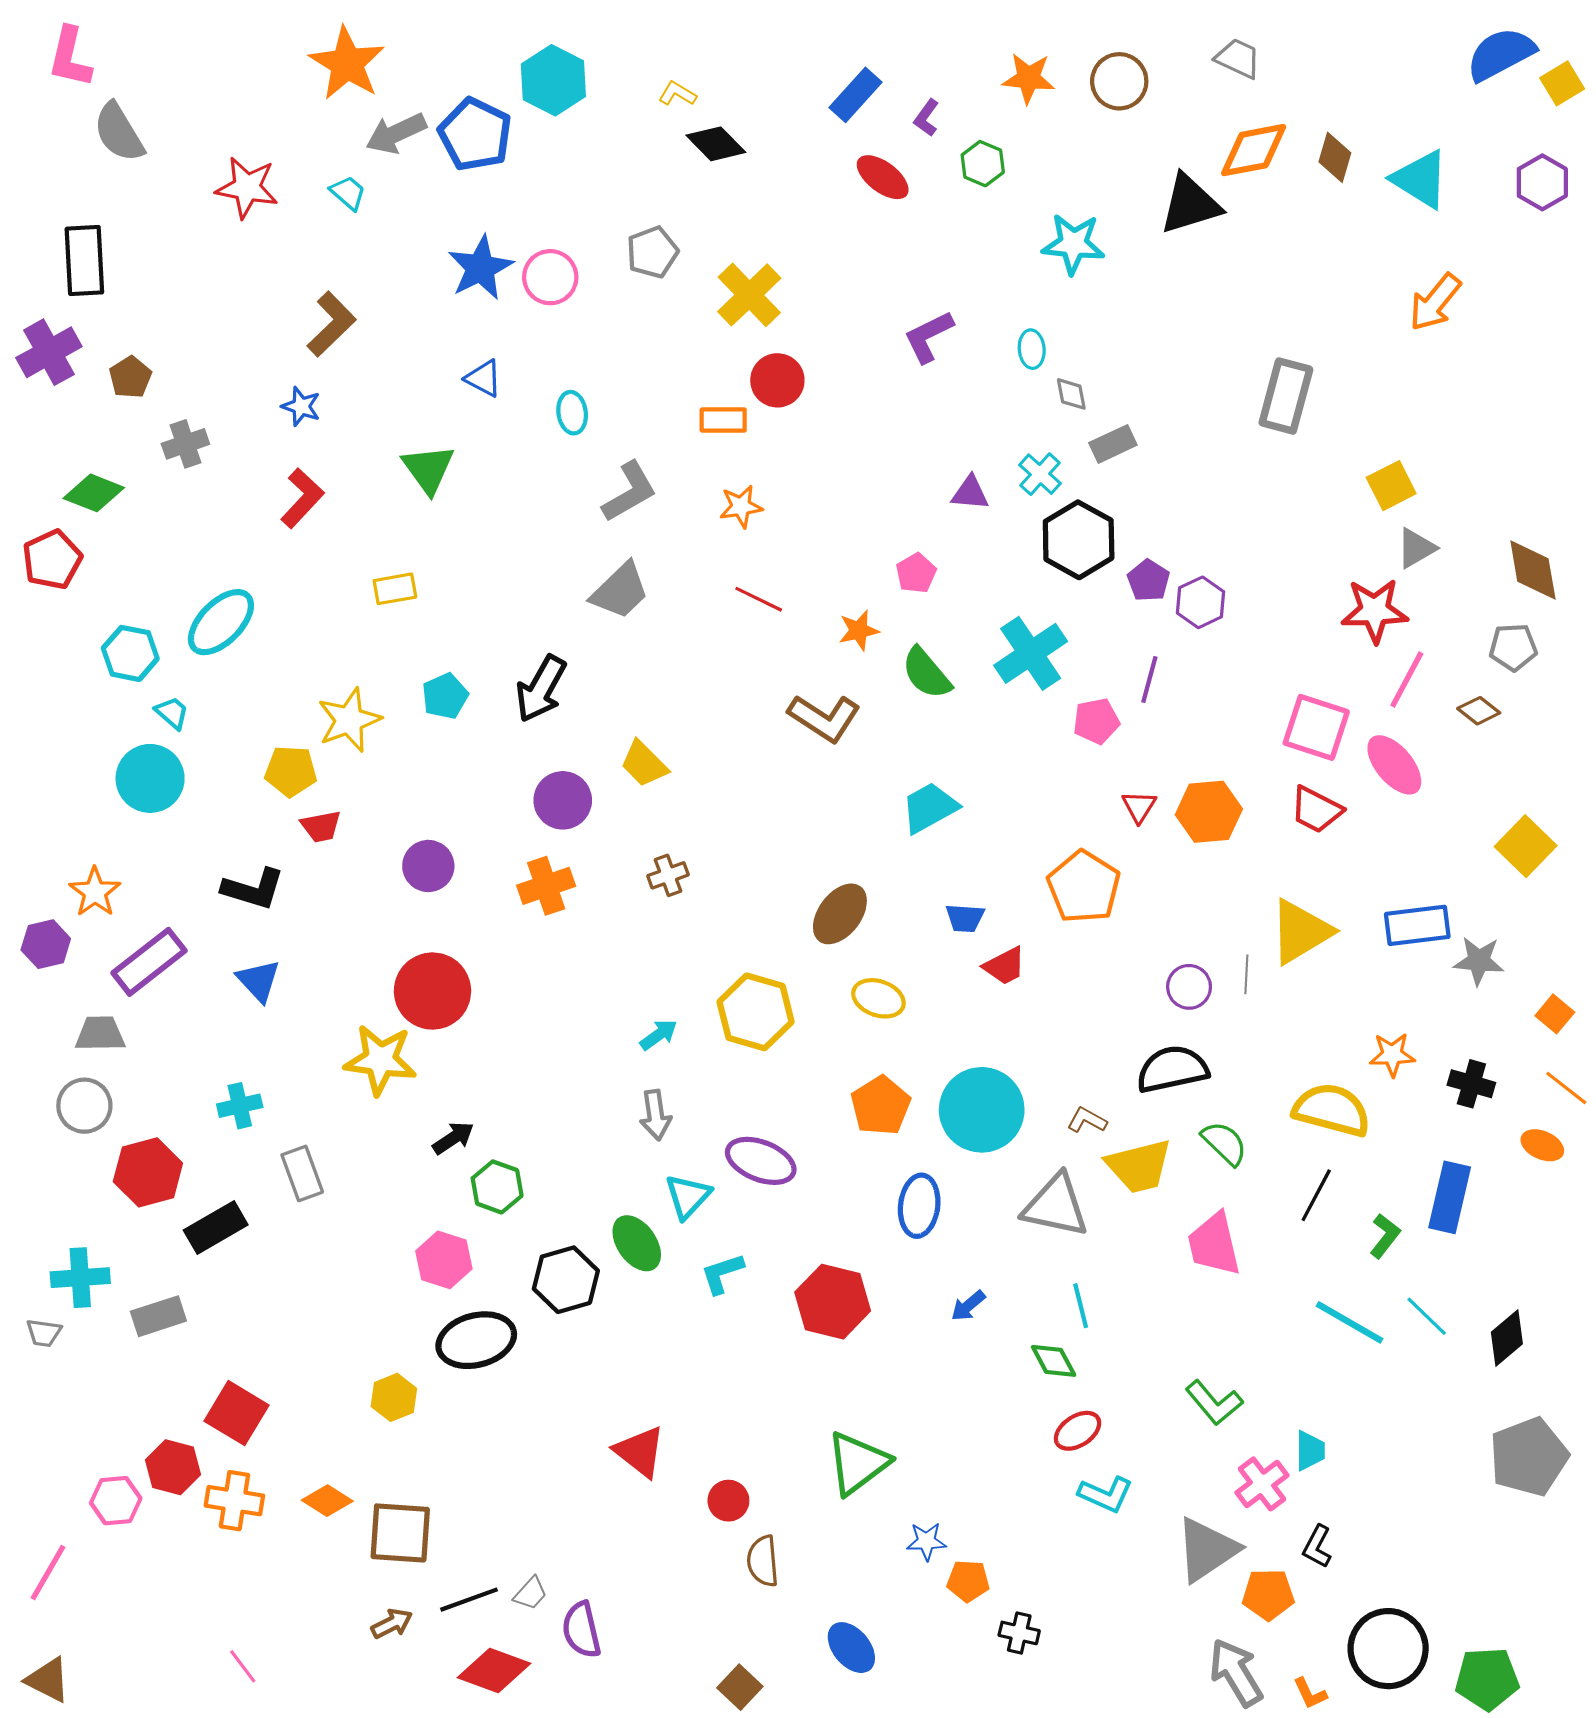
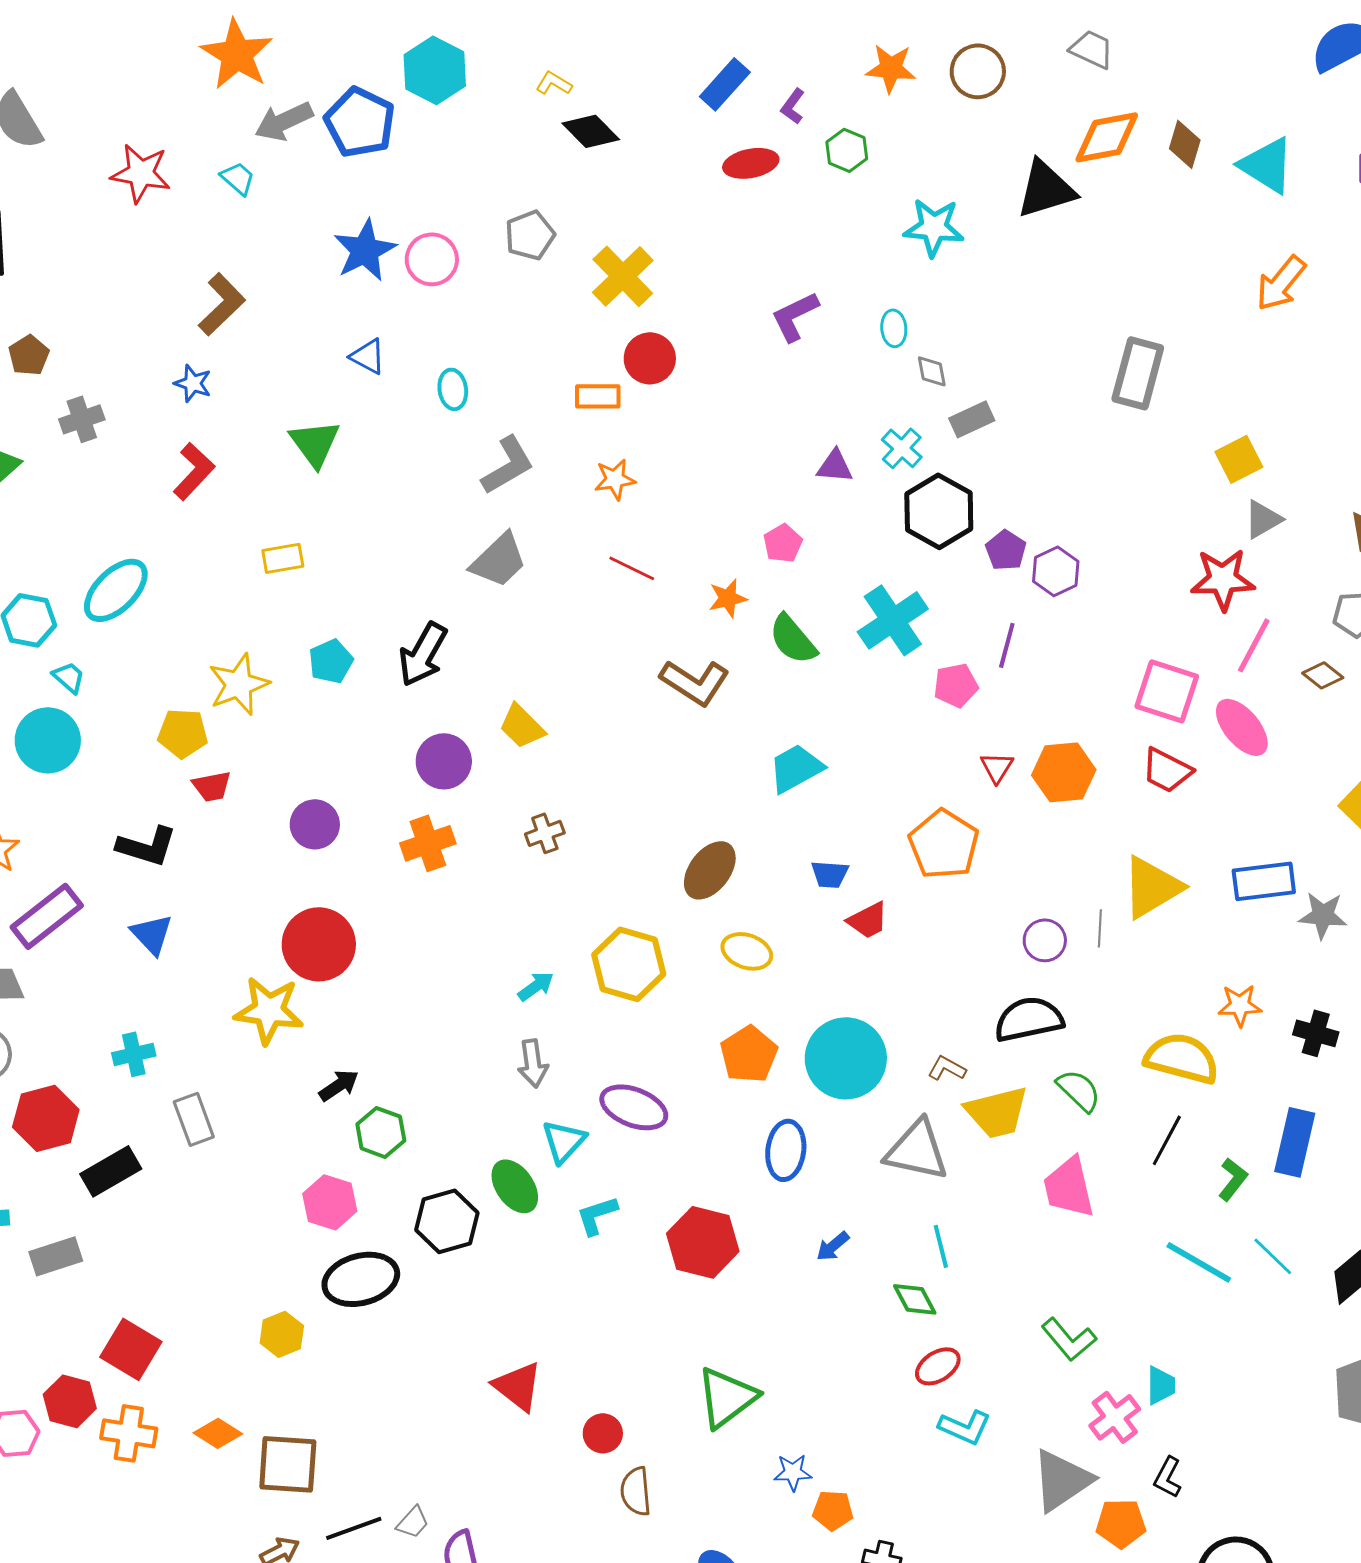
red ellipse: (883, 177) -> (751, 163), turned -48

